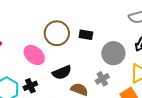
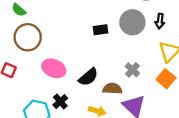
brown circle: (57, 33) -> (28, 37), moved
gray circle: (113, 53) -> (132, 22), moved

